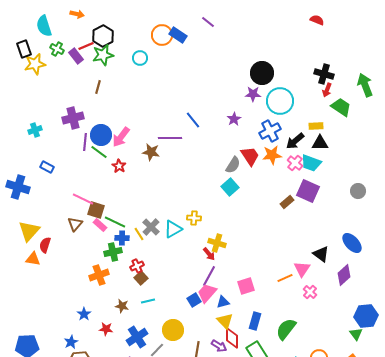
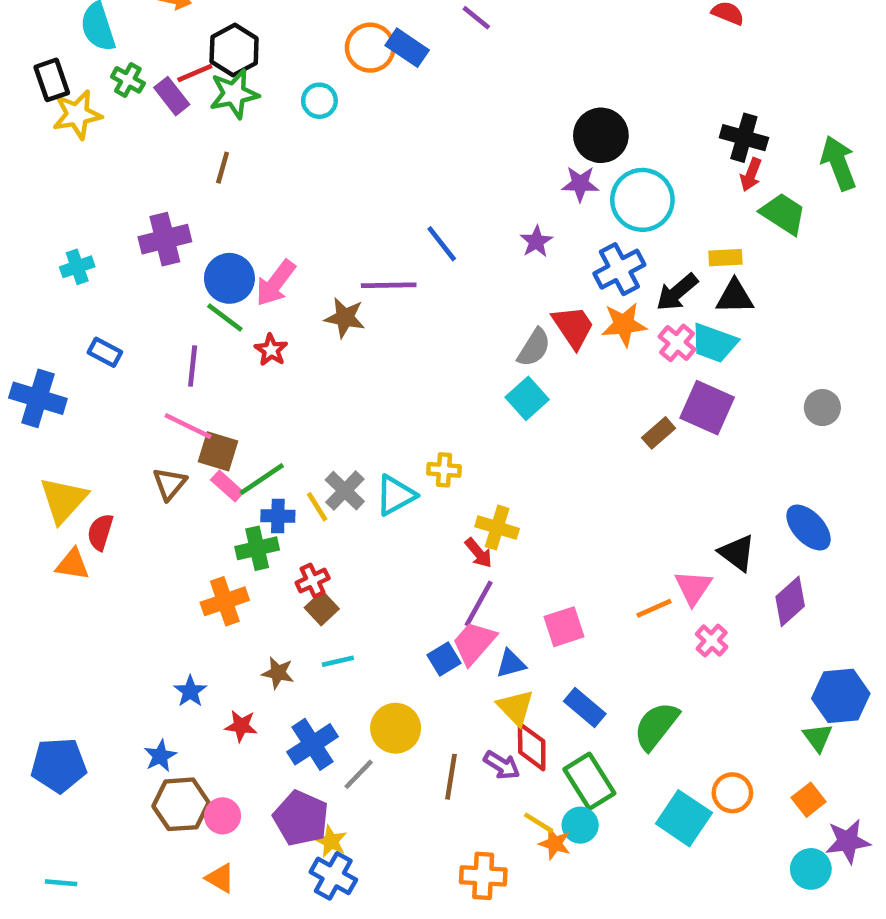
purple line: (85, 142) -> (193, 366), moved
green line: (115, 222) -> (262, 479), turned -60
blue rectangle: (255, 321) -> (585, 707), turned -66

